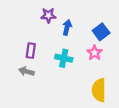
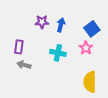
purple star: (48, 15) -> (42, 22), moved
purple rectangle: (31, 51) -> (19, 47), moved

